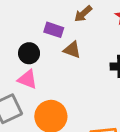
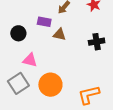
black circle: (29, 53) -> (18, 33), moved

